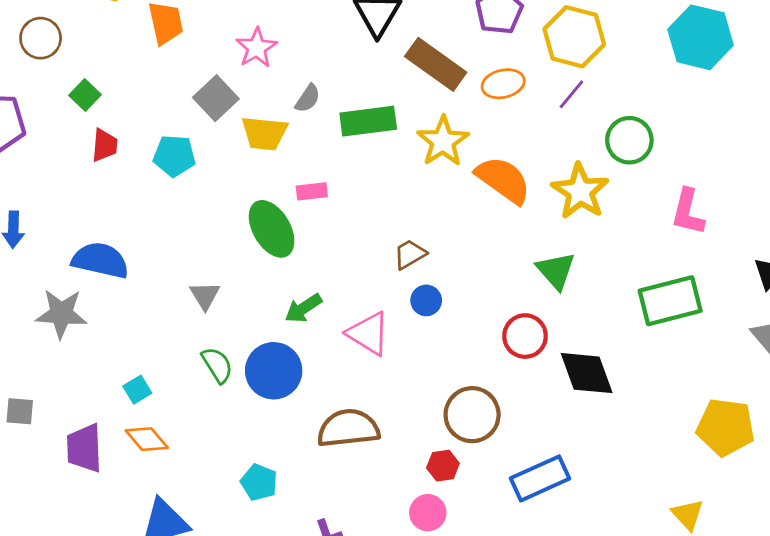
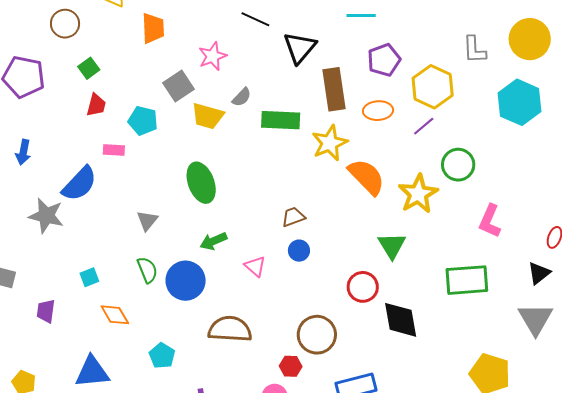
brown rectangle: (436, 64) -> (334, 89), turned 36
pink rectangle: (312, 191) -> (114, 150), moved
blue semicircle: (100, 260) -> (79, 184), turned 111
pink triangle: (368, 333) -> (255, 266), size x0.7
orange diamond: (147, 439) -> (115, 315), moved
purple trapezoid: (84, 448) -> (46, 311), size x0.7

